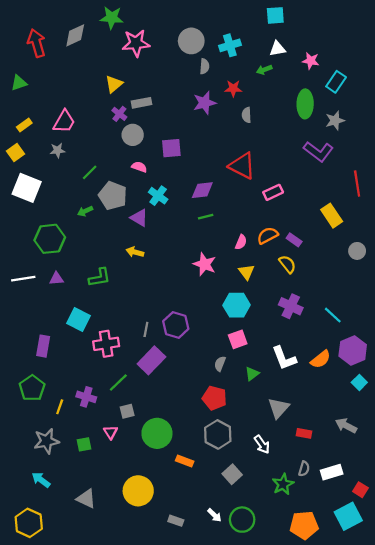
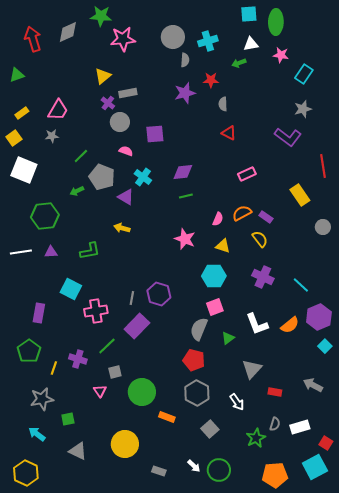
green ellipse: (305, 104) -> (276, 22), moved
red triangle: (242, 166) -> (229, 133), moved, size x0.6
yellow triangle: (247, 272) -> (223, 246), turned -35
gray semicircle: (220, 364) -> (199, 329), size x1.6
green square: (84, 444) -> (68, 419), moved

